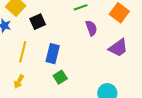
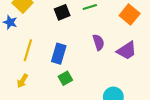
black square: (38, 22) -> (62, 12), moved
purple semicircle: (91, 28) -> (98, 42), moved

